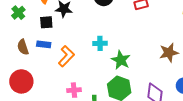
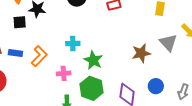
blue rectangle: (44, 44) -> (15, 53), moved
pink cross: (74, 90) -> (64, 73), moved

